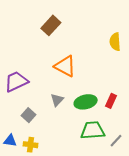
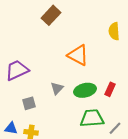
orange triangle: (65, 66) -> (78, 55), moved
gray square: (28, 115) -> (29, 103), turned 32

